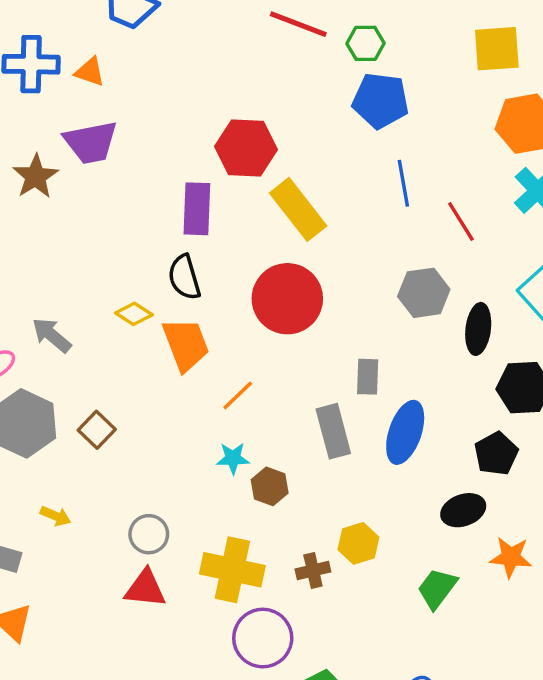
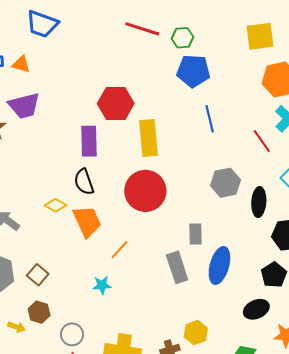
yellow rectangle: (298, 209) -> (149, 138), turned 36
red line: (461, 221) -> (262, 141), moved
cyan star: (233, 458) -> (102, 285), moved
brown hexagon: (270, 486) -> (39, 312), moved

